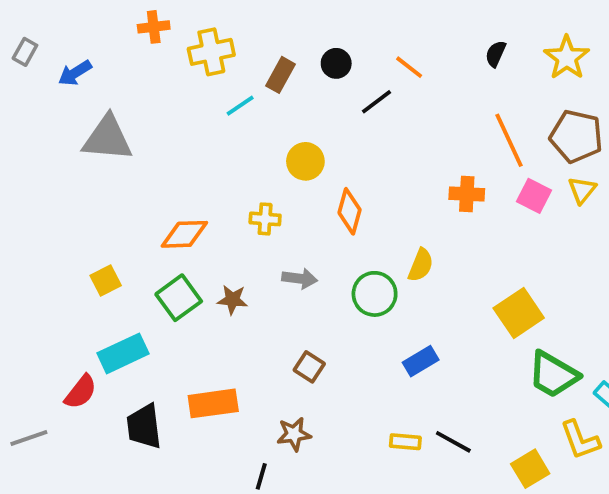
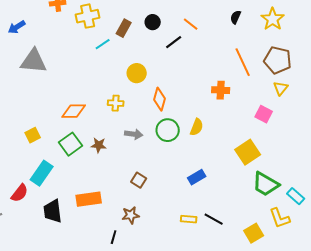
pink square: (534, 196) -> (264, 114), moved
green circle: (375, 294) -> (168, 130), moved
cyan rectangle: (123, 353) -> (42, 173), turned -30

